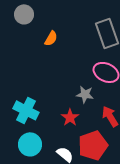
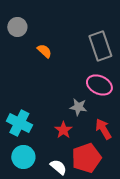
orange semicircle: (51, 38) -> (44, 51), turned -77

